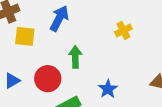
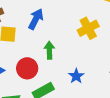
yellow cross: (123, 30) -> (88, 28), size x1.5

